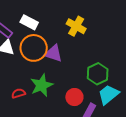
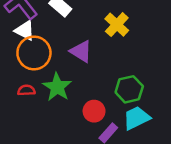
orange circle: (34, 48) -> (34, 53), moved
green star: (42, 85) -> (57, 87), turned -30

